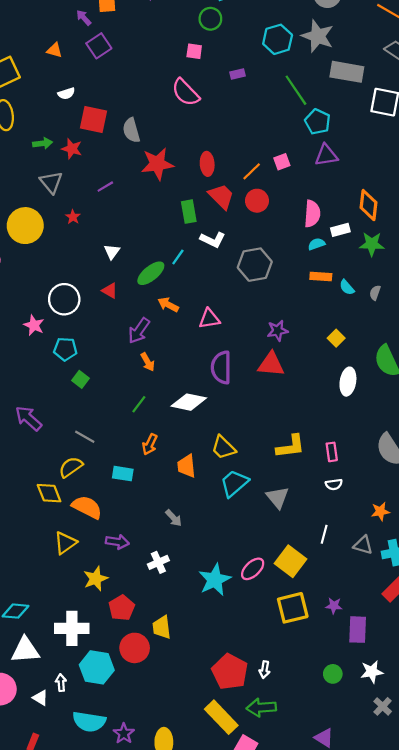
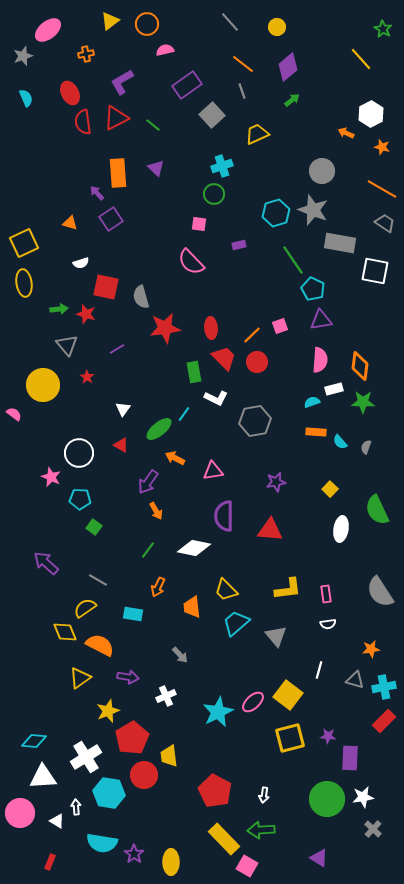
pink semicircle: (312, 214) -> (320, 360), moved
red triangle: (271, 364) -> (270, 530), moved
red pentagon: (122, 608) -> (132, 738), size x1.4
white cross: (72, 628) -> (86, 757), turned -32
red pentagon: (230, 672) -> (215, 791), moved
green circle: (333, 674) -> (327, 799), size x2.0

